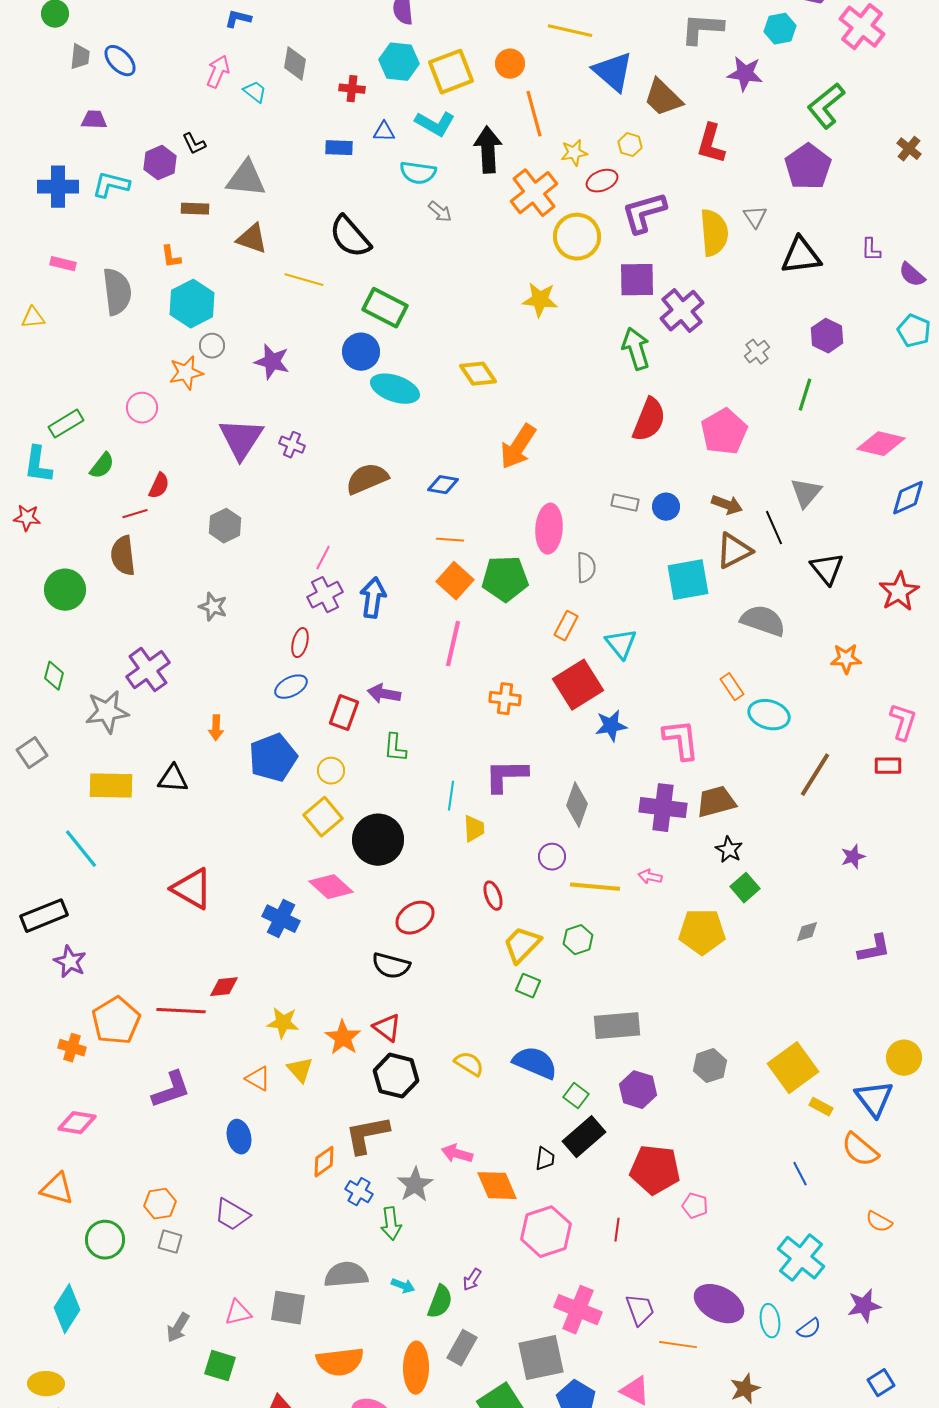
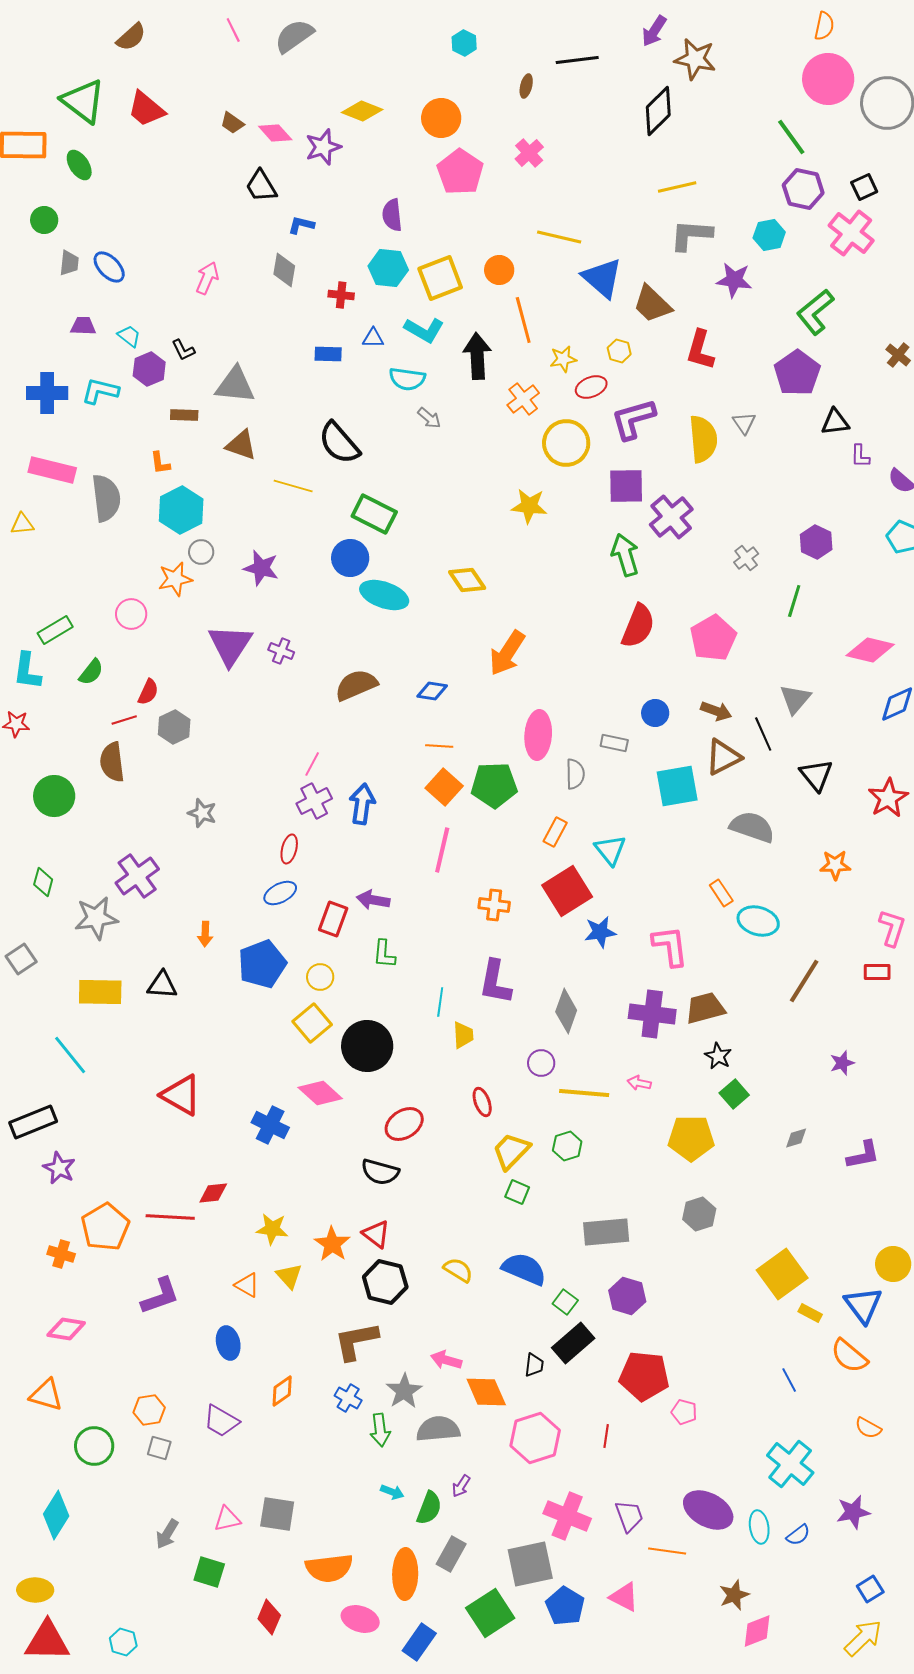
blue L-shape: (238, 19) -> (301, 225), moved
cyan trapezoid: (255, 92) -> (129, 336), moved
orange cross: (534, 193) -> (523, 399), size x0.7
black triangle: (801, 256) -> (835, 422), moved, size x0.7
pink rectangle: (63, 264) -> (52, 470), size x1.8
gray rectangle: (625, 503) -> (614, 743), moved
gray hexagon: (225, 526) -> (174, 727), moved
purple L-shape: (506, 776) -> (495, 982), turned -78
gray hexagon: (710, 1066) -> (699, 1214), moved
orange diamond: (324, 1162) -> (282, 1391), moved
gray semicircle: (346, 1275) -> (438, 1429), moved

